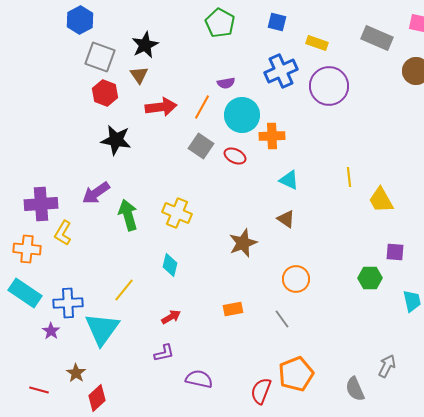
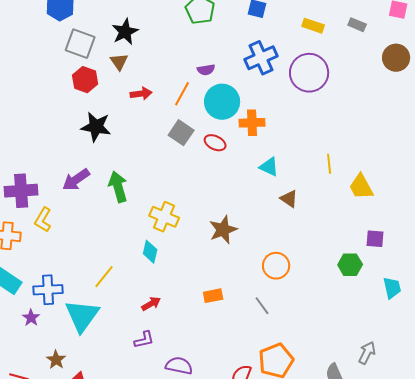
gray rectangle: (377, 38) -> (357, 25), size x0.6
yellow rectangle: (317, 43) -> (313, 26), moved
red arrow: (161, 107) -> (141, 94), size x0.7
yellow cross: (177, 213) -> (164, 217), moved
green arrow: (128, 215) -> (118, 187), moved
brown triangle: (286, 219) -> (289, 199), moved

